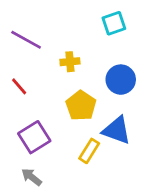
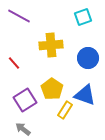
purple line: (26, 40) -> (19, 16), moved
yellow cross: (70, 62) -> (51, 45), size x1.6
yellow pentagon: (81, 106) -> (52, 89), moved

